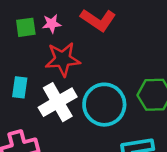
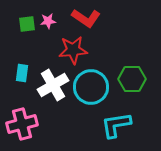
red star: (63, 59) -> (73, 50), moved

